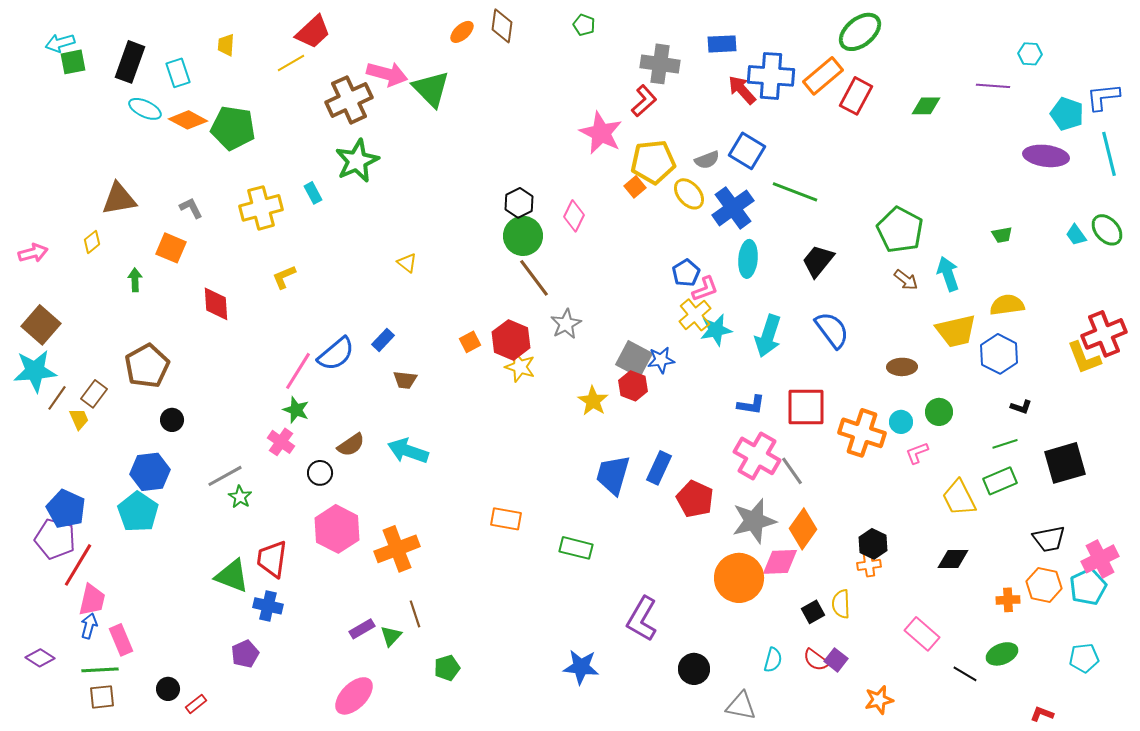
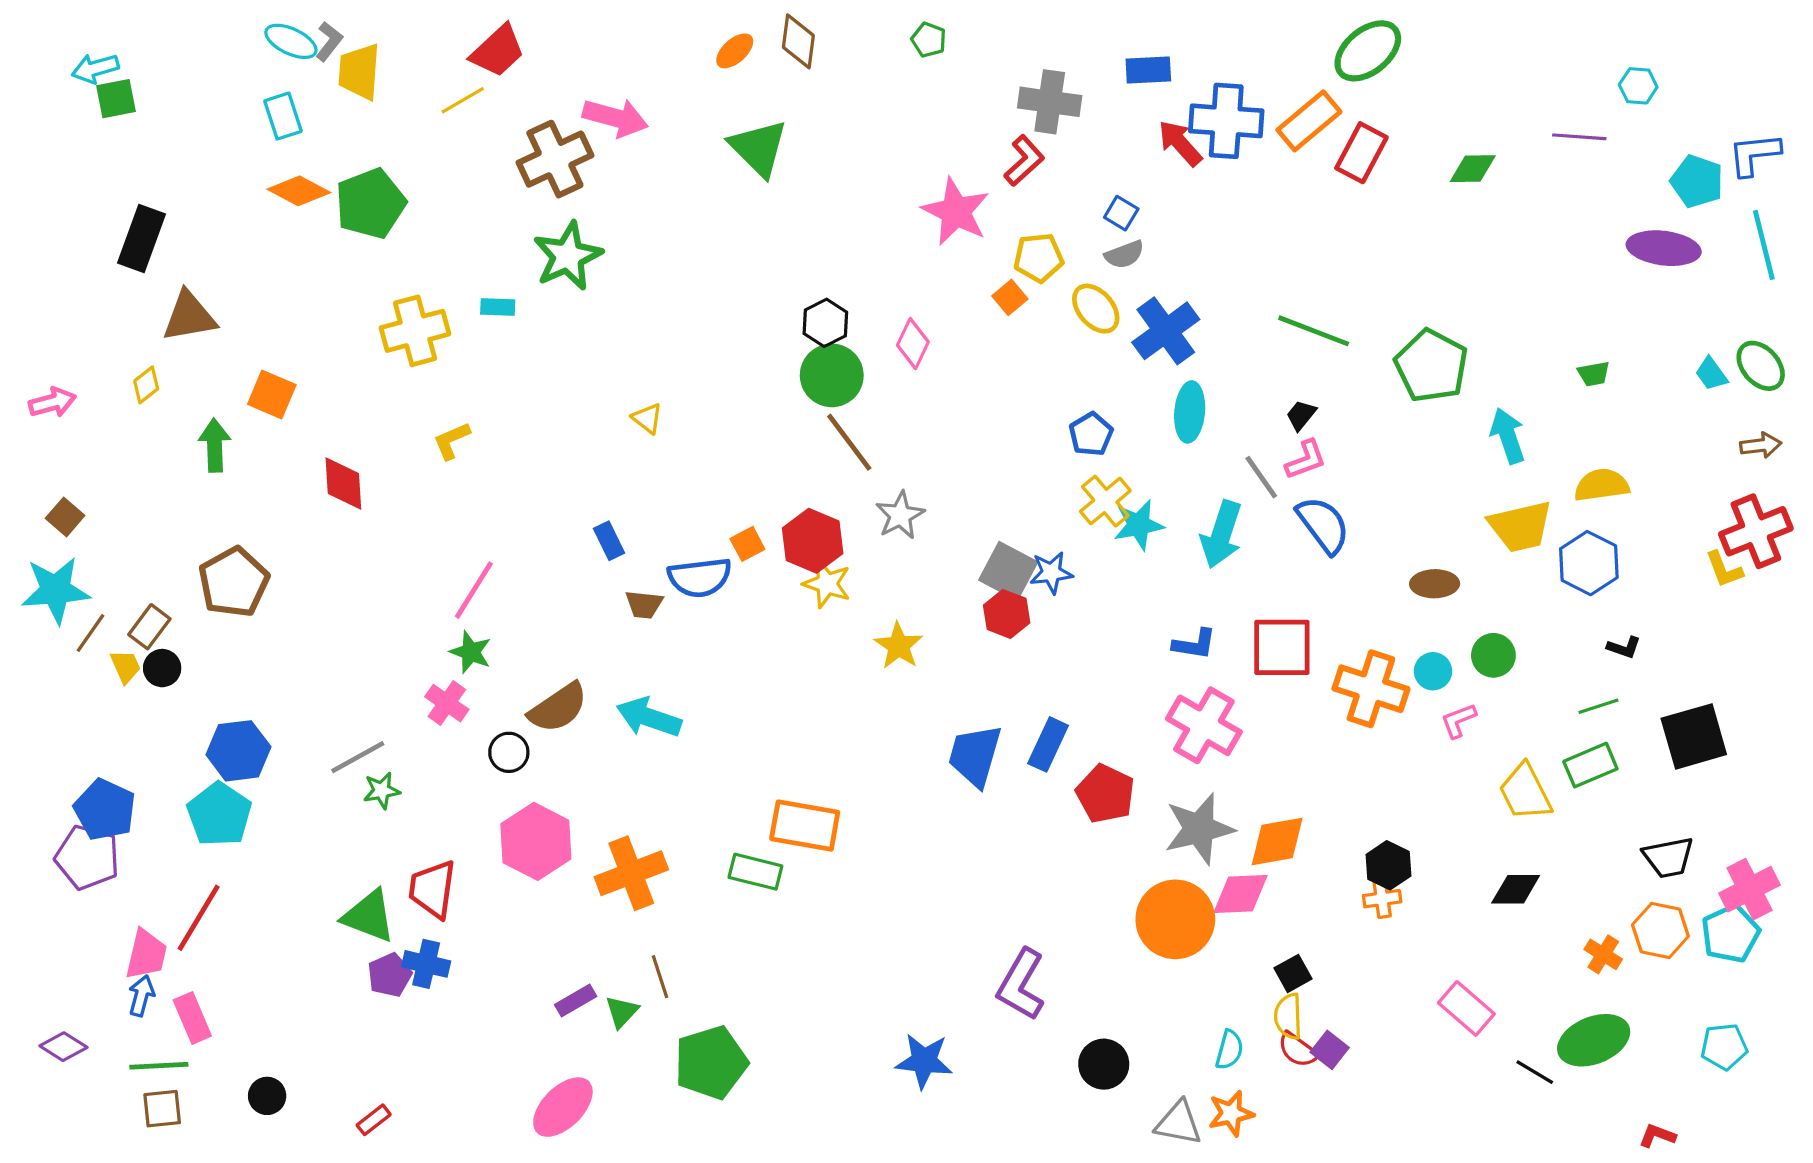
yellow trapezoid: (226, 45) -> (359, 72), size x1.6
black rectangle: (130, 62) -> (141, 239), moved
green triangle: (431, 89) -> (759, 148), moved
cyan ellipse: (145, 109) -> (291, 41), moved
green pentagon: (233, 128) -> (370, 204), turned -30
blue square: (747, 151) -> (1121, 213), moved, size x0.6
yellow pentagon: (653, 162) -> (1039, 258), size x0.7
green line: (795, 192) -> (1314, 331), moved
cyan rectangle: (313, 193) -> (498, 307), turned -60
gray L-shape: (191, 208) -> (329, 41), moved, turned 65
black trapezoid: (818, 261) -> (1301, 415), size x0.6
green arrow: (135, 280) -> (215, 445), size x1.4
brown arrow: (906, 280) -> (1761, 445), moved, turned -45
pink L-shape: (705, 289) -> (1306, 460), moved
brown square: (41, 325) -> (65, 517), size x0.6
blue rectangle: (383, 340) -> (609, 541), turned -70
blue semicircle: (336, 354) -> (700, 577), moved, turned 33
yellow L-shape: (1084, 358) -> (1724, 569), size x0.7
yellow star: (593, 401) -> (899, 646), moved
black circle: (172, 420) -> (162, 668), moved
brown semicircle: (351, 445) -> (558, 708), size x1.4
gray line: (792, 471) -> (1261, 477), moved
green star: (240, 497) -> (382, 791), turned 30
orange rectangle: (506, 519) -> (805, 826), size x1.4
orange diamond: (803, 529) -> (1277, 841), turned 45
green rectangle: (576, 548) -> (755, 872), moved
red line: (78, 565) -> (199, 918), moved
orange cross: (1008, 600) -> (1603, 954), turned 35
yellow semicircle: (841, 604) -> (1288, 1016), moved
purple pentagon: (245, 654) -> (390, 975), moved
green ellipse: (1002, 654) -> (1594, 1040), size x1.4
green pentagon: (447, 668) -> (711, 1063), size x1.8
orange star: (879, 700) -> (1231, 1113), moved
red rectangle: (196, 704) -> (374, 1120), moved

